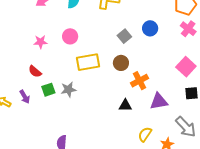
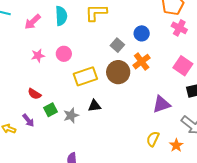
pink star: (41, 42) -> (38, 56), moved
brown circle: (121, 63) -> (118, 72), size x1.5
orange cross: (140, 81) -> (142, 62), moved
gray star: (68, 89) -> (71, 115), moved
black triangle: (125, 105) -> (94, 106), moved

